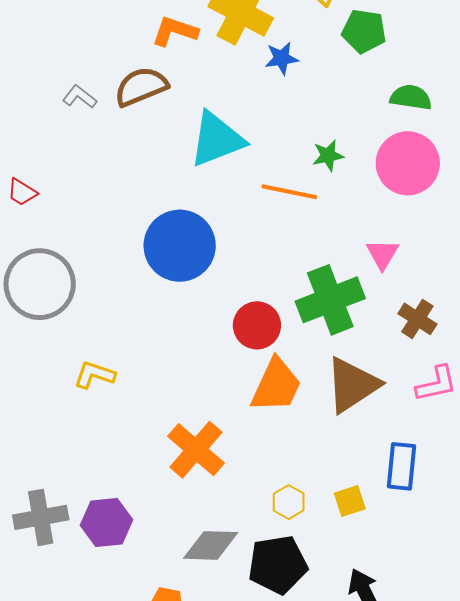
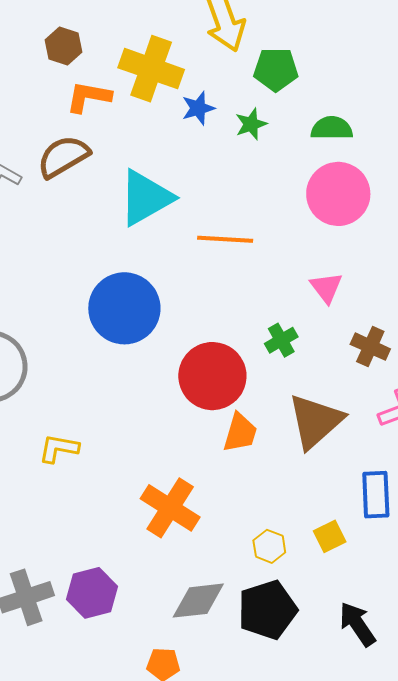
green star: (328, 156) -> (251, 124), moved
green cross: (330, 300) -> (281, 340), size x0.5
red circle: (257, 325) -> (212, 376), size x1.4
orange trapezoid: (276, 385) -> (240, 433), size x0.7

